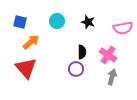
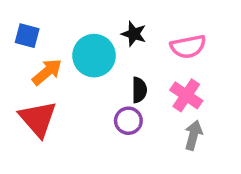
cyan circle: (57, 21) -> (94, 56), moved, size x1.5
black star: (88, 22) -> (134, 34), moved
pink semicircle: (123, 28) -> (188, 47), moved

